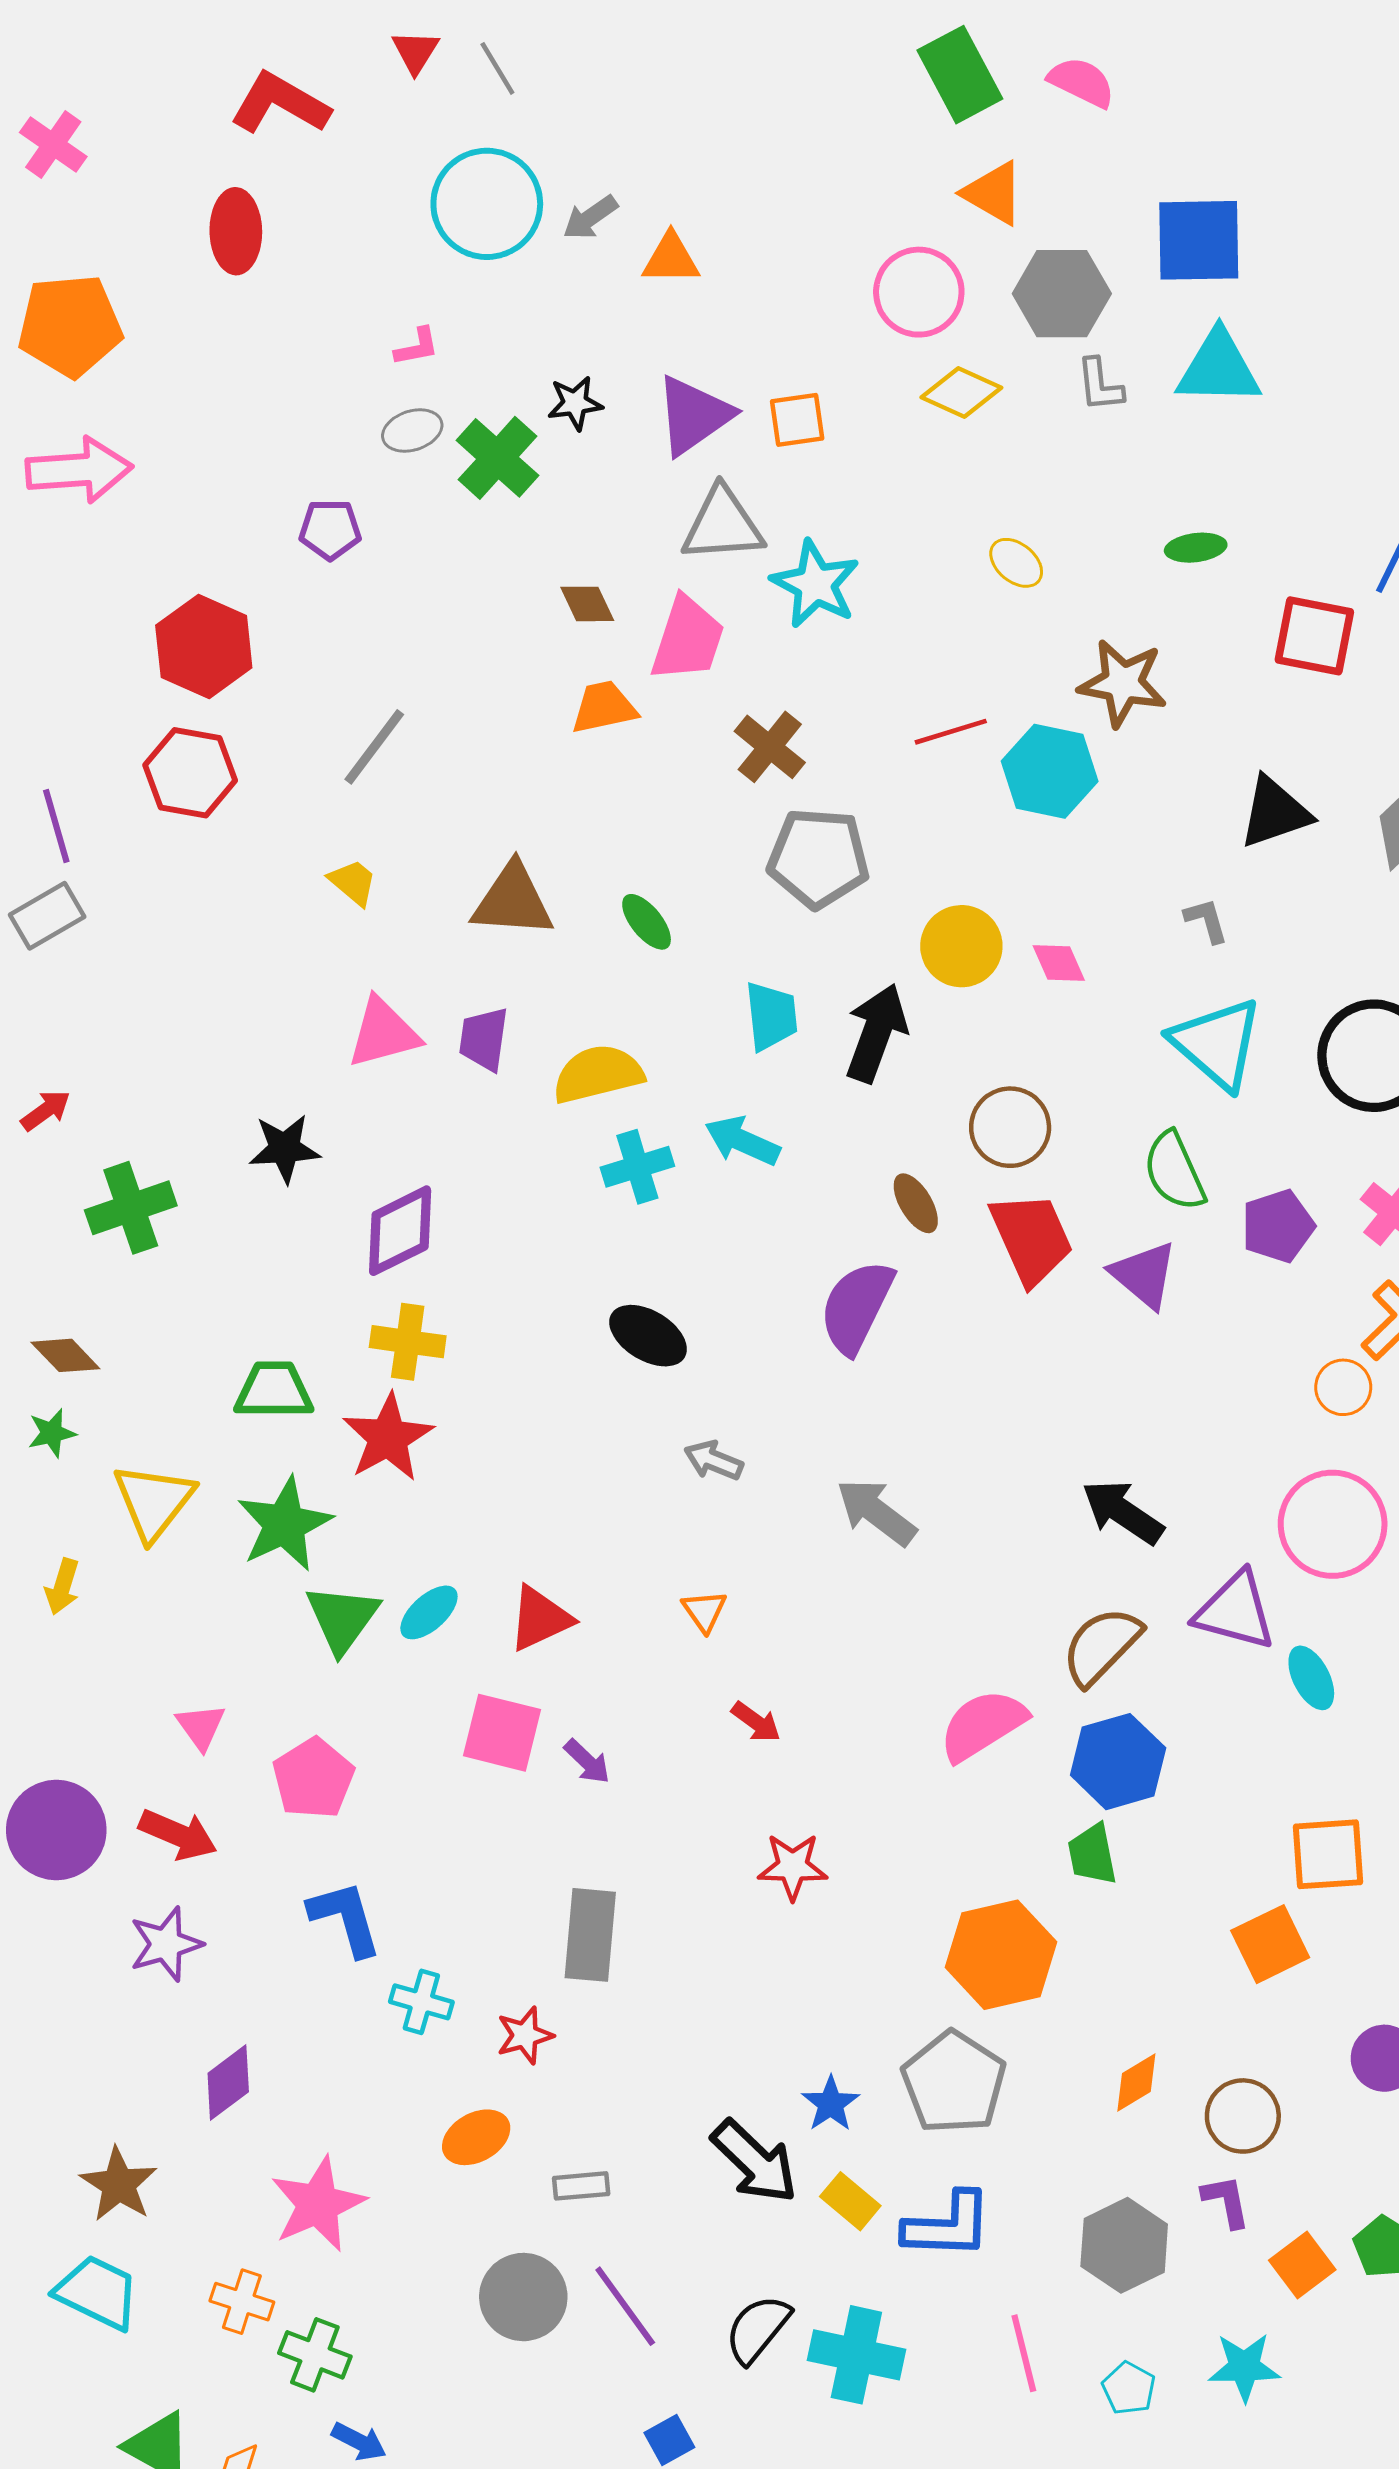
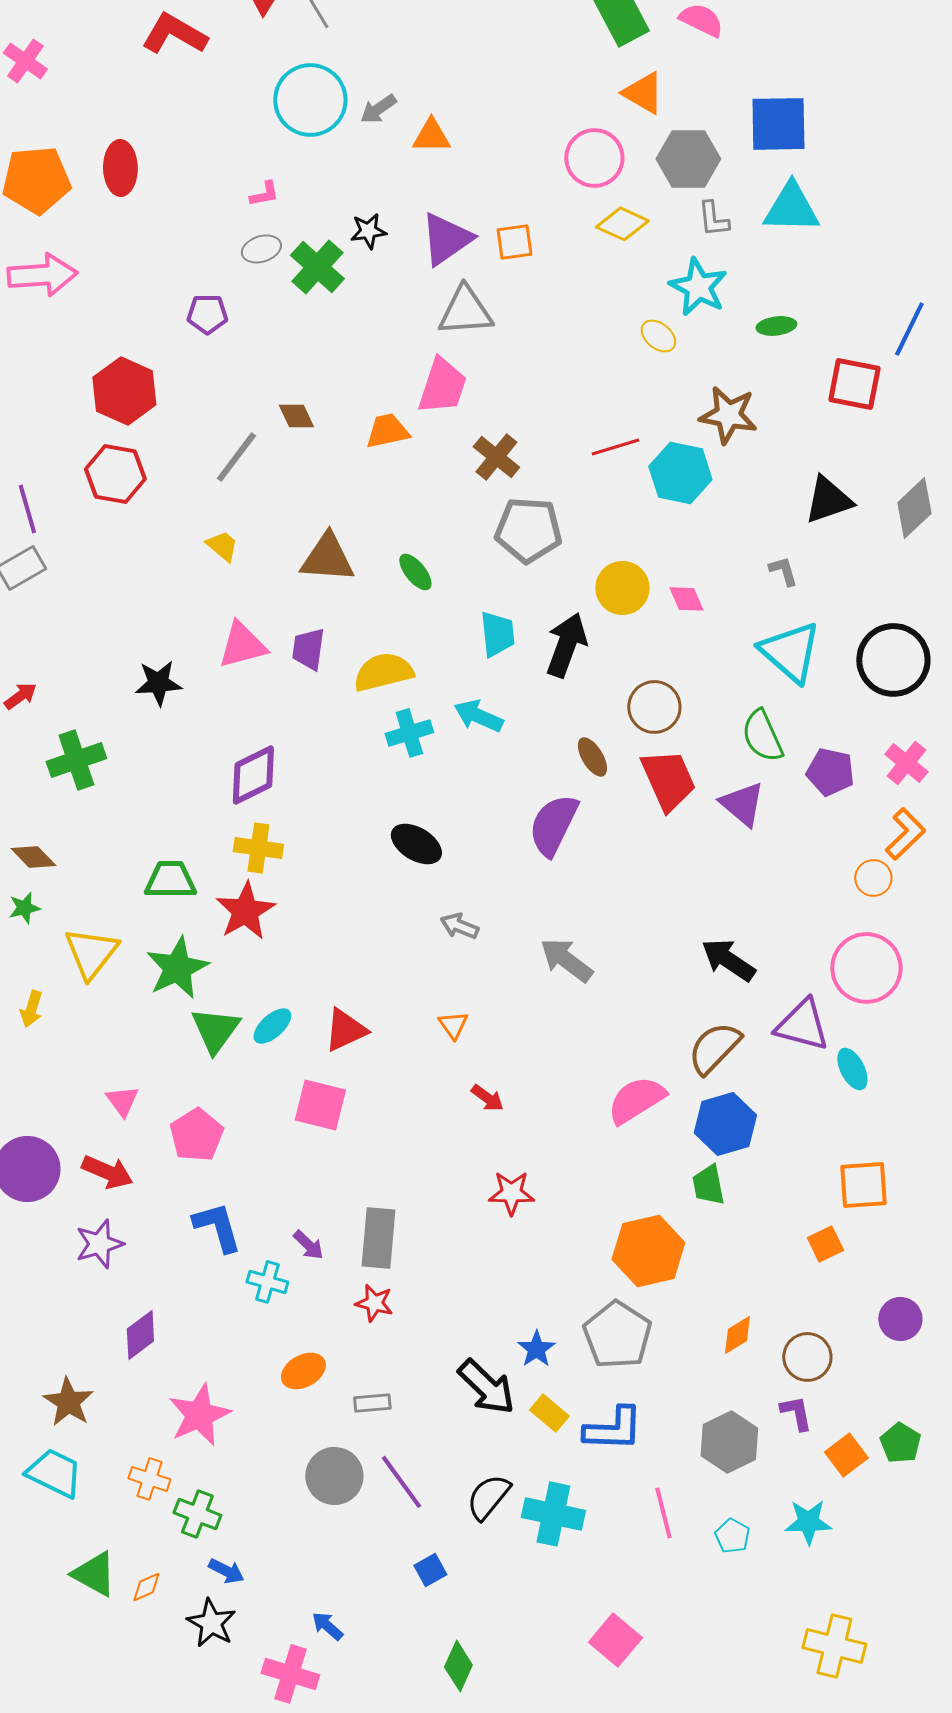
red ellipse: (236, 231) -> (120, 168), moved
cyan star: (815, 584) -> (698, 287), moved
brown diamond: (587, 604) -> (296, 416), moved
black star: (284, 1149) -> (158, 683), moved
purple pentagon: (1278, 1226) -> (830, 772), turned 30
purple arrow: (587, 1762) -> (308, 1245), moved
orange square: (1270, 1944) -> (825, 1244), size x0.7
red star: (525, 2035) -> (374, 1303), moved, turned 30

